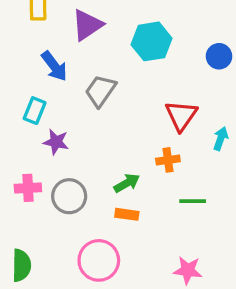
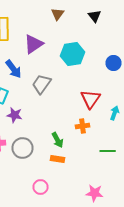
green arrow: (127, 183) -> (58, 140), turned 91
green line: (193, 201) -> (108, 151), moved
pink circle: (99, 260) -> (40, 187), size x0.6

